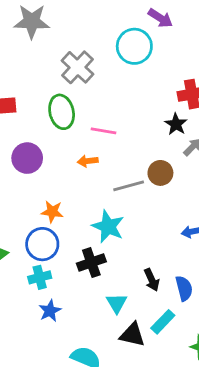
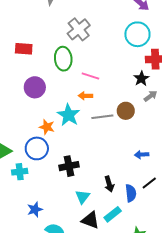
cyan circle: (134, 46) -> (137, 34), moved
orange arrow: (88, 161) -> (85, 96), moved
cyan star: (108, 227) -> (68, 115), moved
cyan cross: (40, 277) -> (20, 172), moved
blue star: (50, 311) -> (35, 209), moved

